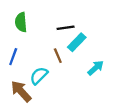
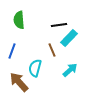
cyan arrow: (96, 68) -> (70, 70), moved
cyan semicircle: (39, 76) -> (35, 68), turned -30

